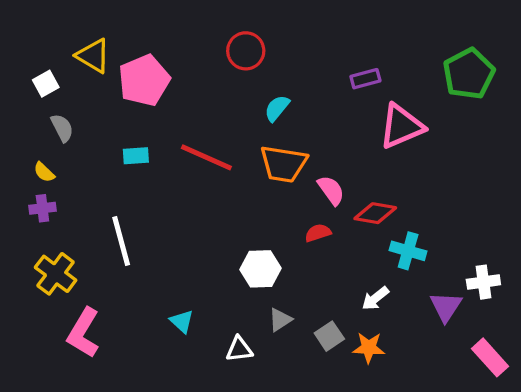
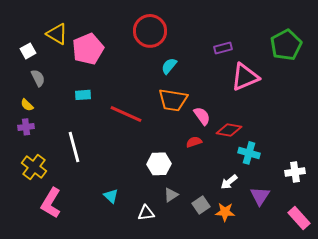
red circle: (246, 51) -> (150, 31), size x1.4
red line: (206, 157) -> (126, 114), moved
purple triangle: (446, 307) -> (260, 196), moved

